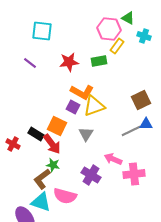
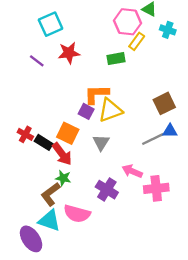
cyan square: (42, 31) -> (51, 24), turned -30
red star: (69, 62) -> (69, 53), moved
orange L-shape: (82, 92) -> (96, 94), turned 150
red cross: (13, 144) -> (25, 134), moved

